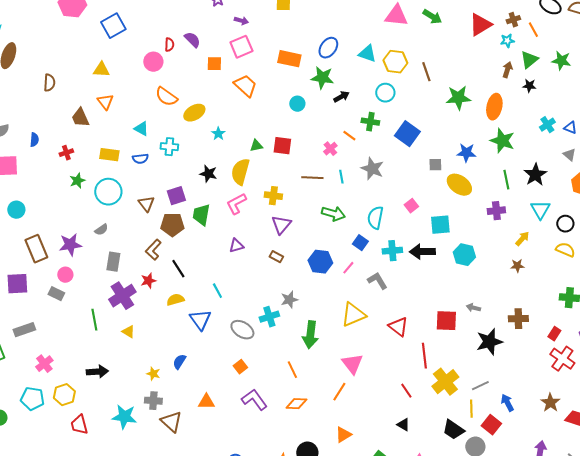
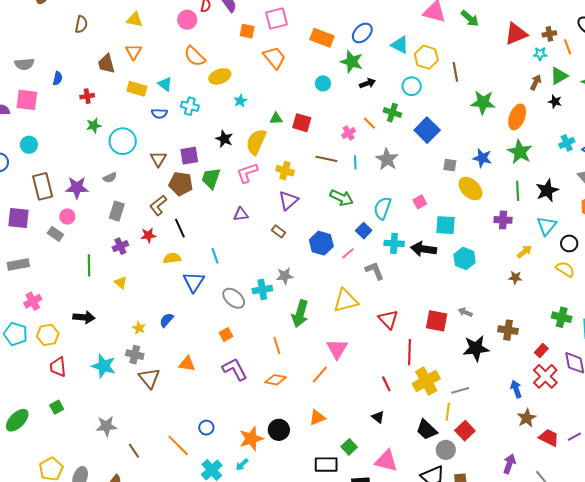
yellow rectangle: (109, 155) -> (137, 89), moved
purple cross: (122, 296) -> (120, 246), size x0.6
blue arrow: (507, 403) -> (516, 389), moved

